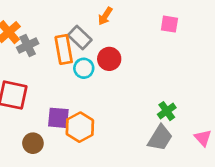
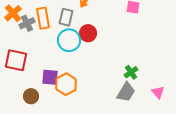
gray rectangle: (80, 37) -> (66, 17), turned 60
orange rectangle: (64, 50) -> (43, 18), moved
cyan circle: (84, 68) -> (69, 40), size x1.5

